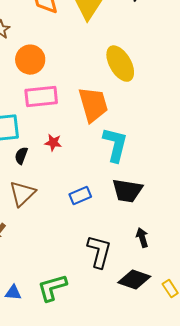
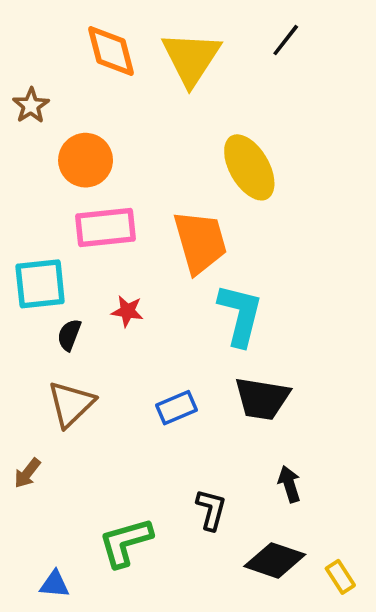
black L-shape: (99, 252) -> (211, 510), size x0.7
green L-shape: (52, 288) -> (126, 542), moved

